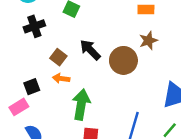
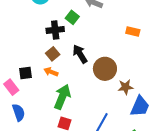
black cross: (34, 26) -> (55, 30), moved
brown star: (148, 40) -> (126, 87), moved
pink rectangle: (19, 107) -> (11, 87), turned 70

